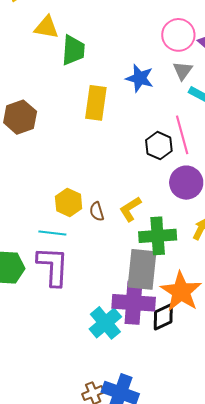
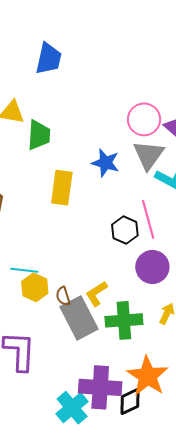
gray triangle: (183, 71) -> (148, 155), size x1.6
cyan line: (52, 233) -> (24, 270), moved
gray rectangle: (142, 269) -> (79, 318), moved, turned -33

